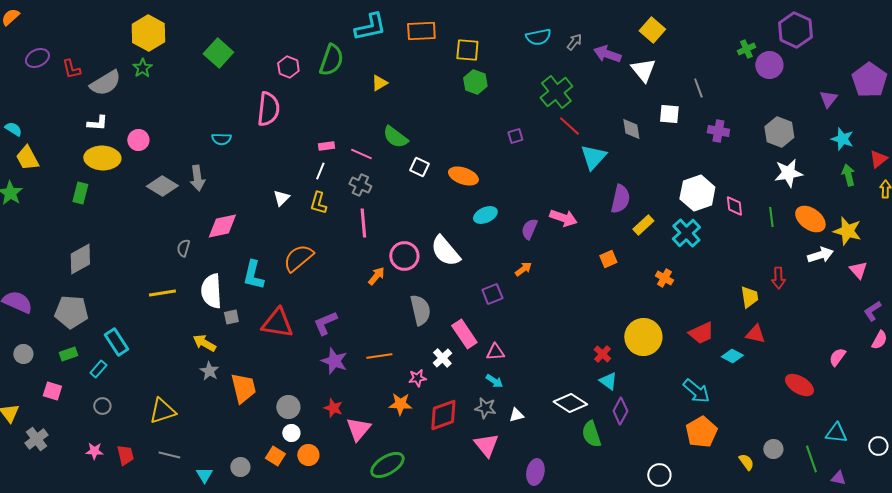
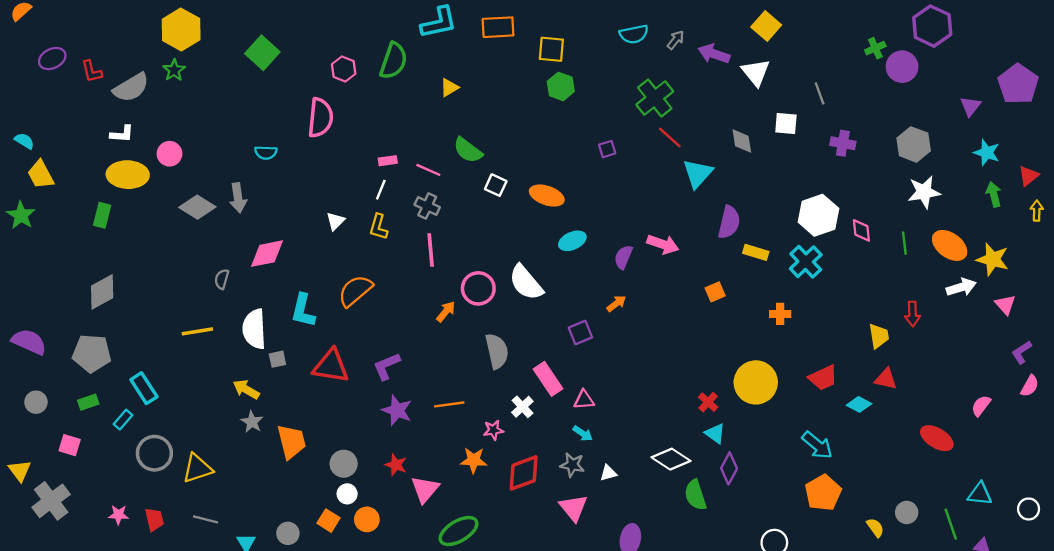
yellow rectangle: (643, 225) -> (756, 252), turned 60
orange cross: (664, 278) -> (780, 314), turned -30
gray circle: (102, 406) -> (154, 453), moved, size x1.8
gray cross: (36, 439) -> (51, 501), size x1.4

